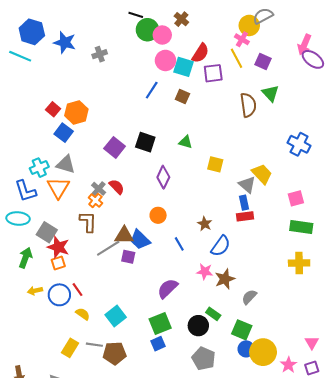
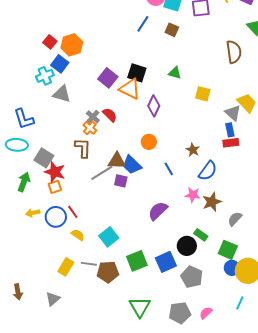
brown semicircle: (248, 105) -> (234, 52), moved
cyan cross: (39, 168) -> (45, 76), moved
orange triangle: (58, 188) -> (130, 89), moved, turned -35
green square: (160, 323) -> (137, 261), moved
blue square: (158, 344) -> (166, 262), moved, size x1.5

